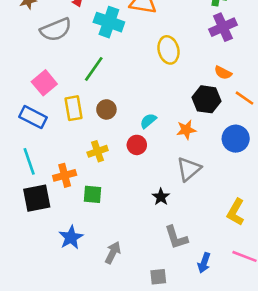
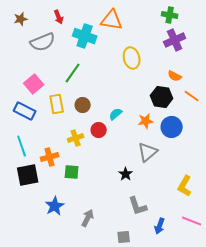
blue circle: (236, 139) -> (172, 127), moved
red circle: (137, 145) -> (99, 130), moved

